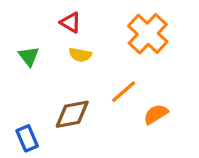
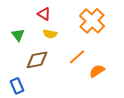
brown diamond: (72, 114) -> (37, 60), moved

